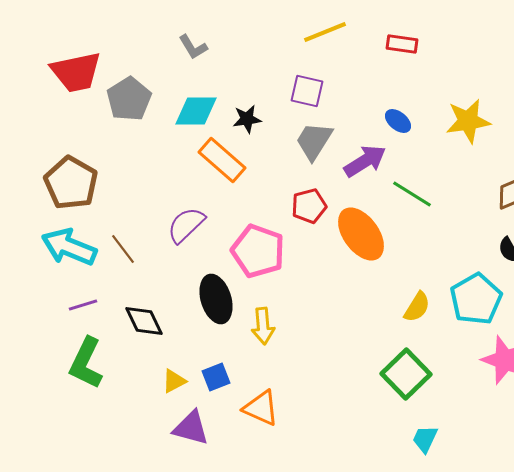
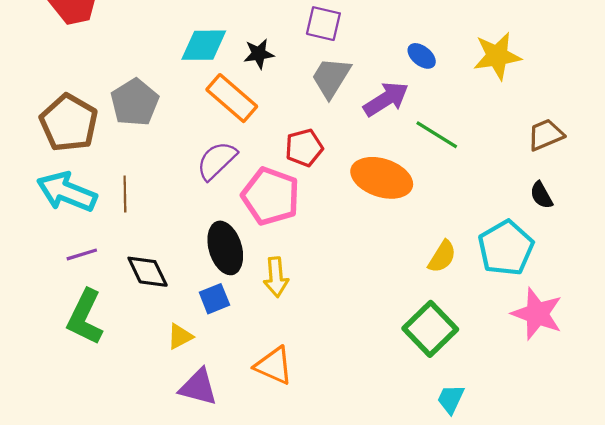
gray pentagon: (129, 99) -> (135, 102), moved
red pentagon: (309, 206) -> (304, 148), moved
purple semicircle: (186, 225) -> (217, 161), moved
orange ellipse: (361, 234) -> (382, 178), turned -36
brown line: (123, 249) -> (125, 194), turned 36
blue square: (216, 377) -> (214, 299), moved

